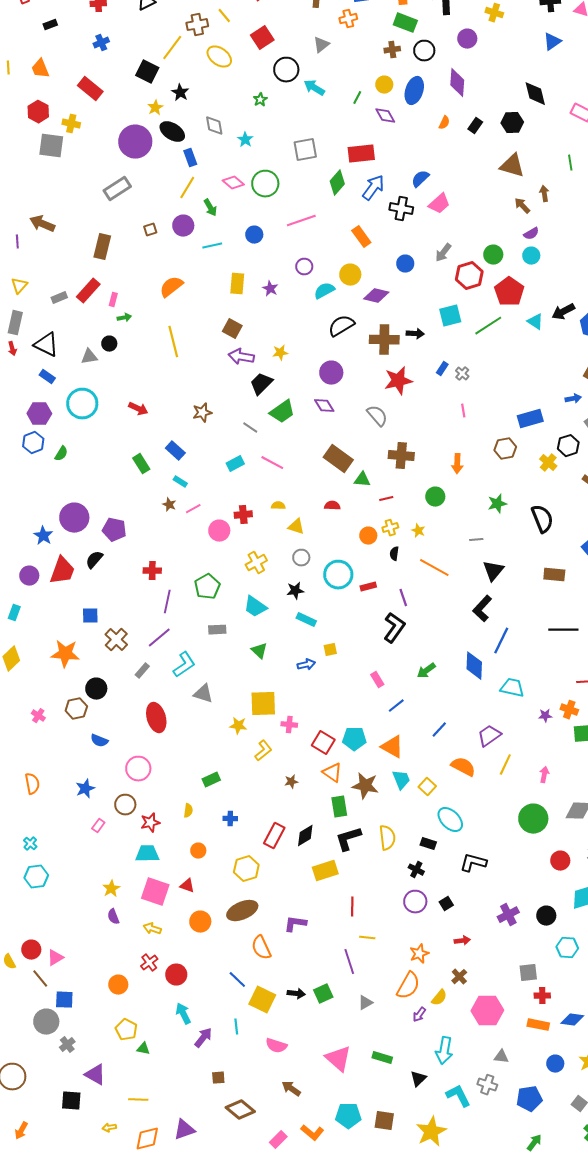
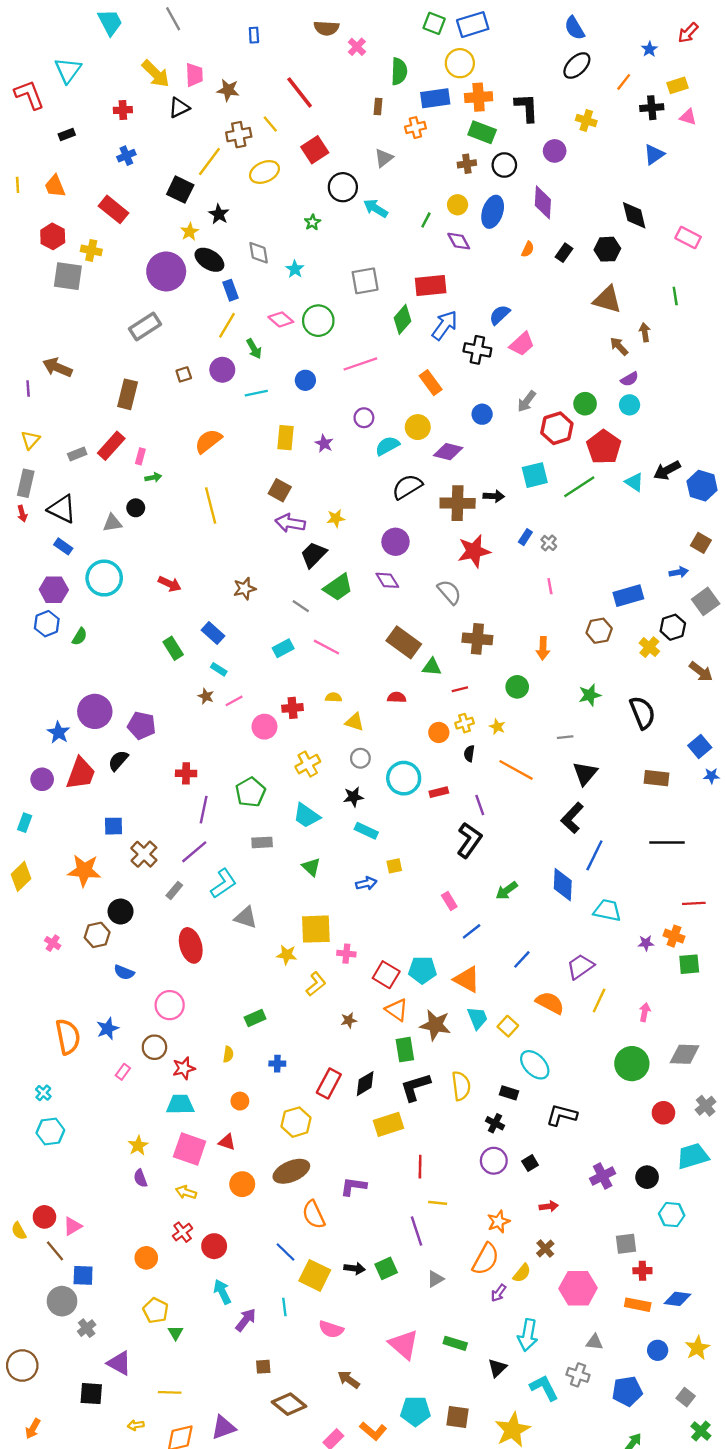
yellow ellipse: (219, 57) -> (264, 172), turned -60
orange semicircle: (32, 784) -> (68, 1037), moved, size x1.4
green triangle: (143, 1049) -> (176, 1333), turned 48

